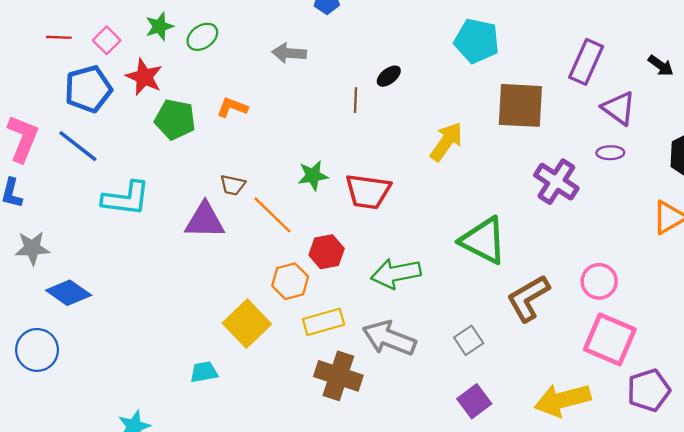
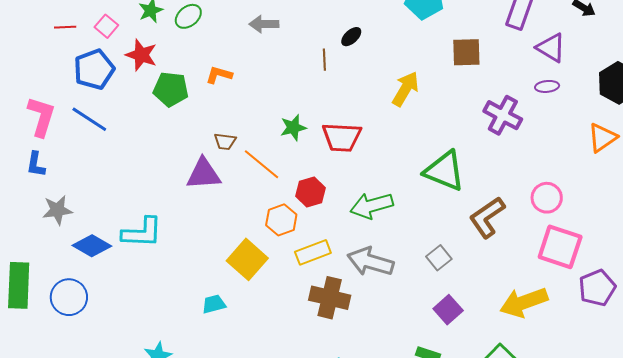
brown square: (520, 105) -> (466, 52), size x0.7
cyan L-shape: (126, 198) -> (142, 232), moved

